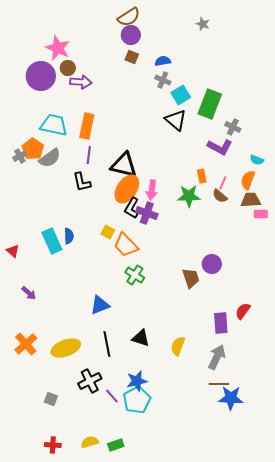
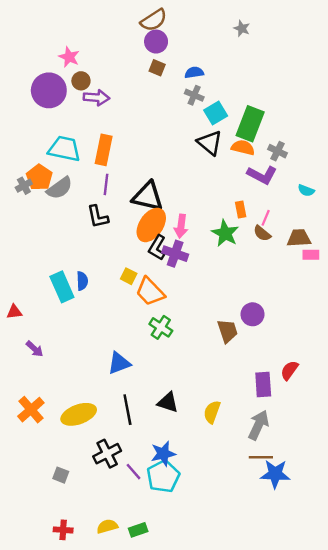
pink star: (58, 48) -> (69, 57), size x0.7
orange semicircle: (248, 180) -> (243, 148), moved, turned 84
green star: (189, 196) -> (225, 233), turned 30
red triangle: (13, 251) -> (14, 312), moved, turned -48

